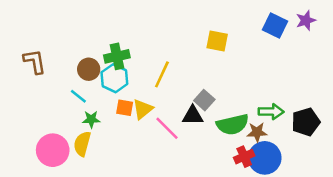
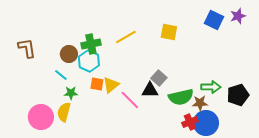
yellow line: (162, 74) -> (126, 37), moved, turned 35

